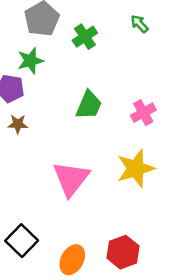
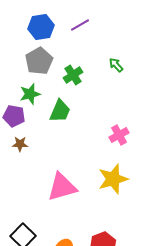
green trapezoid: (89, 105) -> (60, 111), moved
pink triangle: (71, 179) -> (62, 187), turned 36

